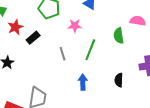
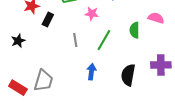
black rectangle: (33, 38) -> (48, 19), turned -32
black semicircle: (119, 80) -> (128, 75), size x1.5

